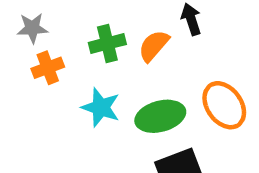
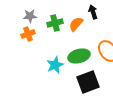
gray star: (32, 28) -> (30, 16), moved
cyan star: (101, 107) -> (55, 65), moved, turned 30

